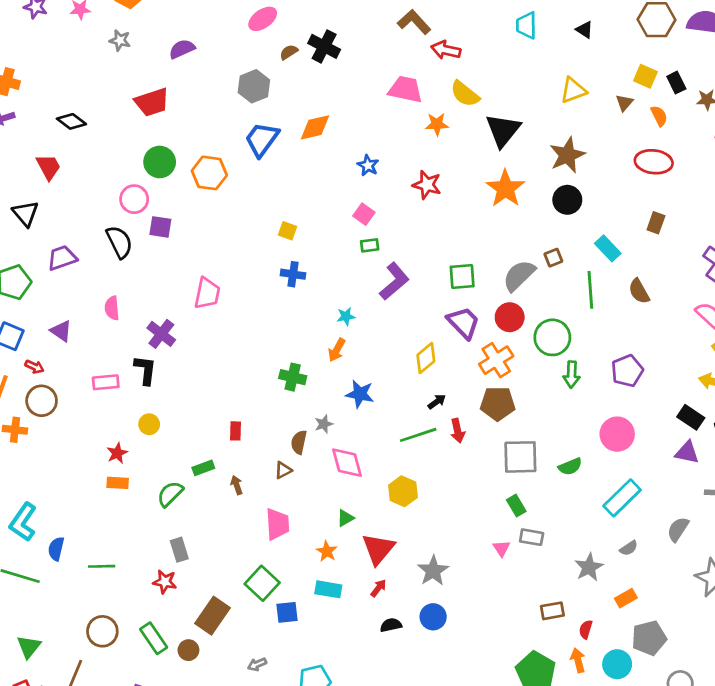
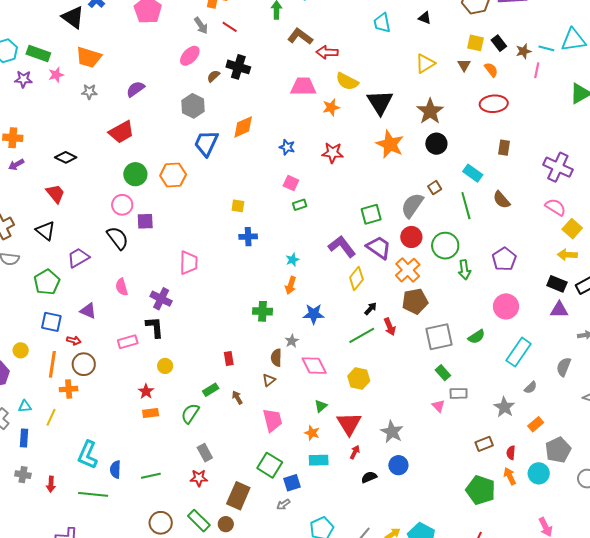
purple L-shape: (394, 281) -> (342, 246), moved, turned -76
gray arrow: (257, 664) -> (283, 504), moved

